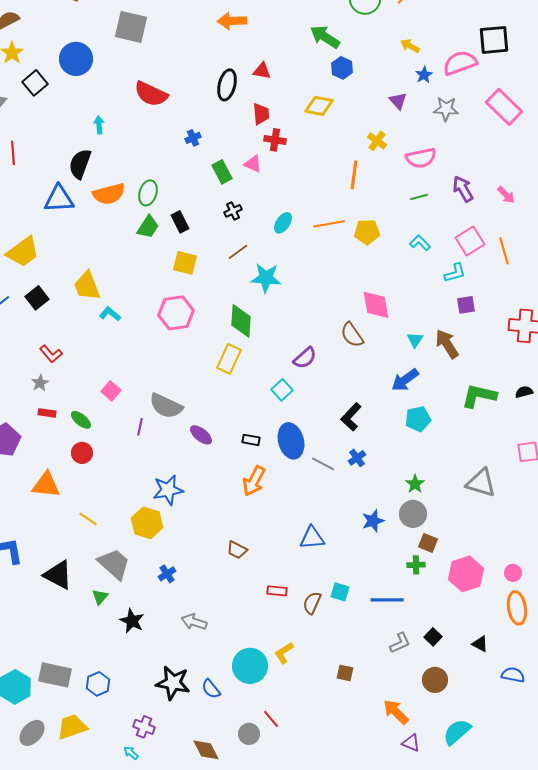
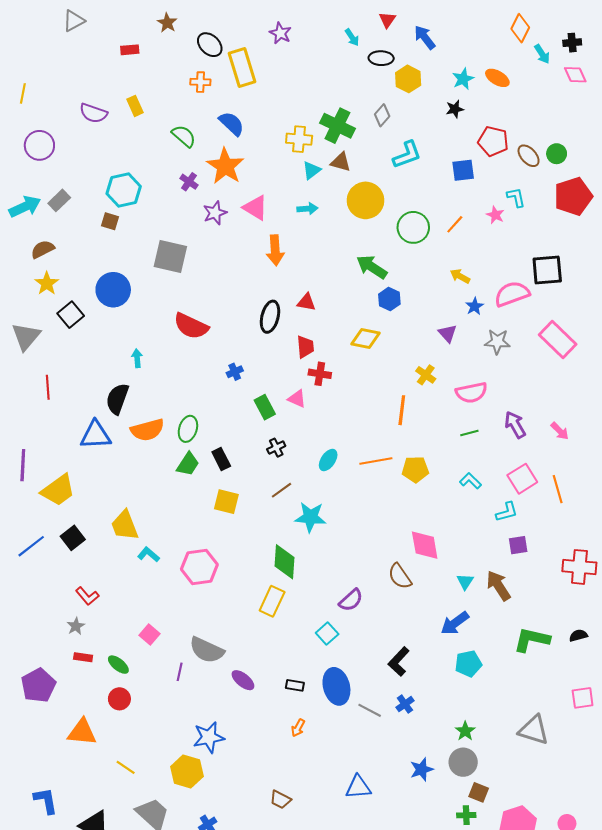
orange arrow: (232, 21) -> (275, 250), turned -92
pink hexagon: (176, 313) -> (199, 567), moved
orange arrow: (254, 481) -> (298, 728), size x0.6

